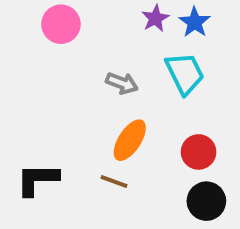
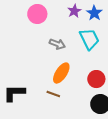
pink circle: (61, 24) -> (37, 14), moved

